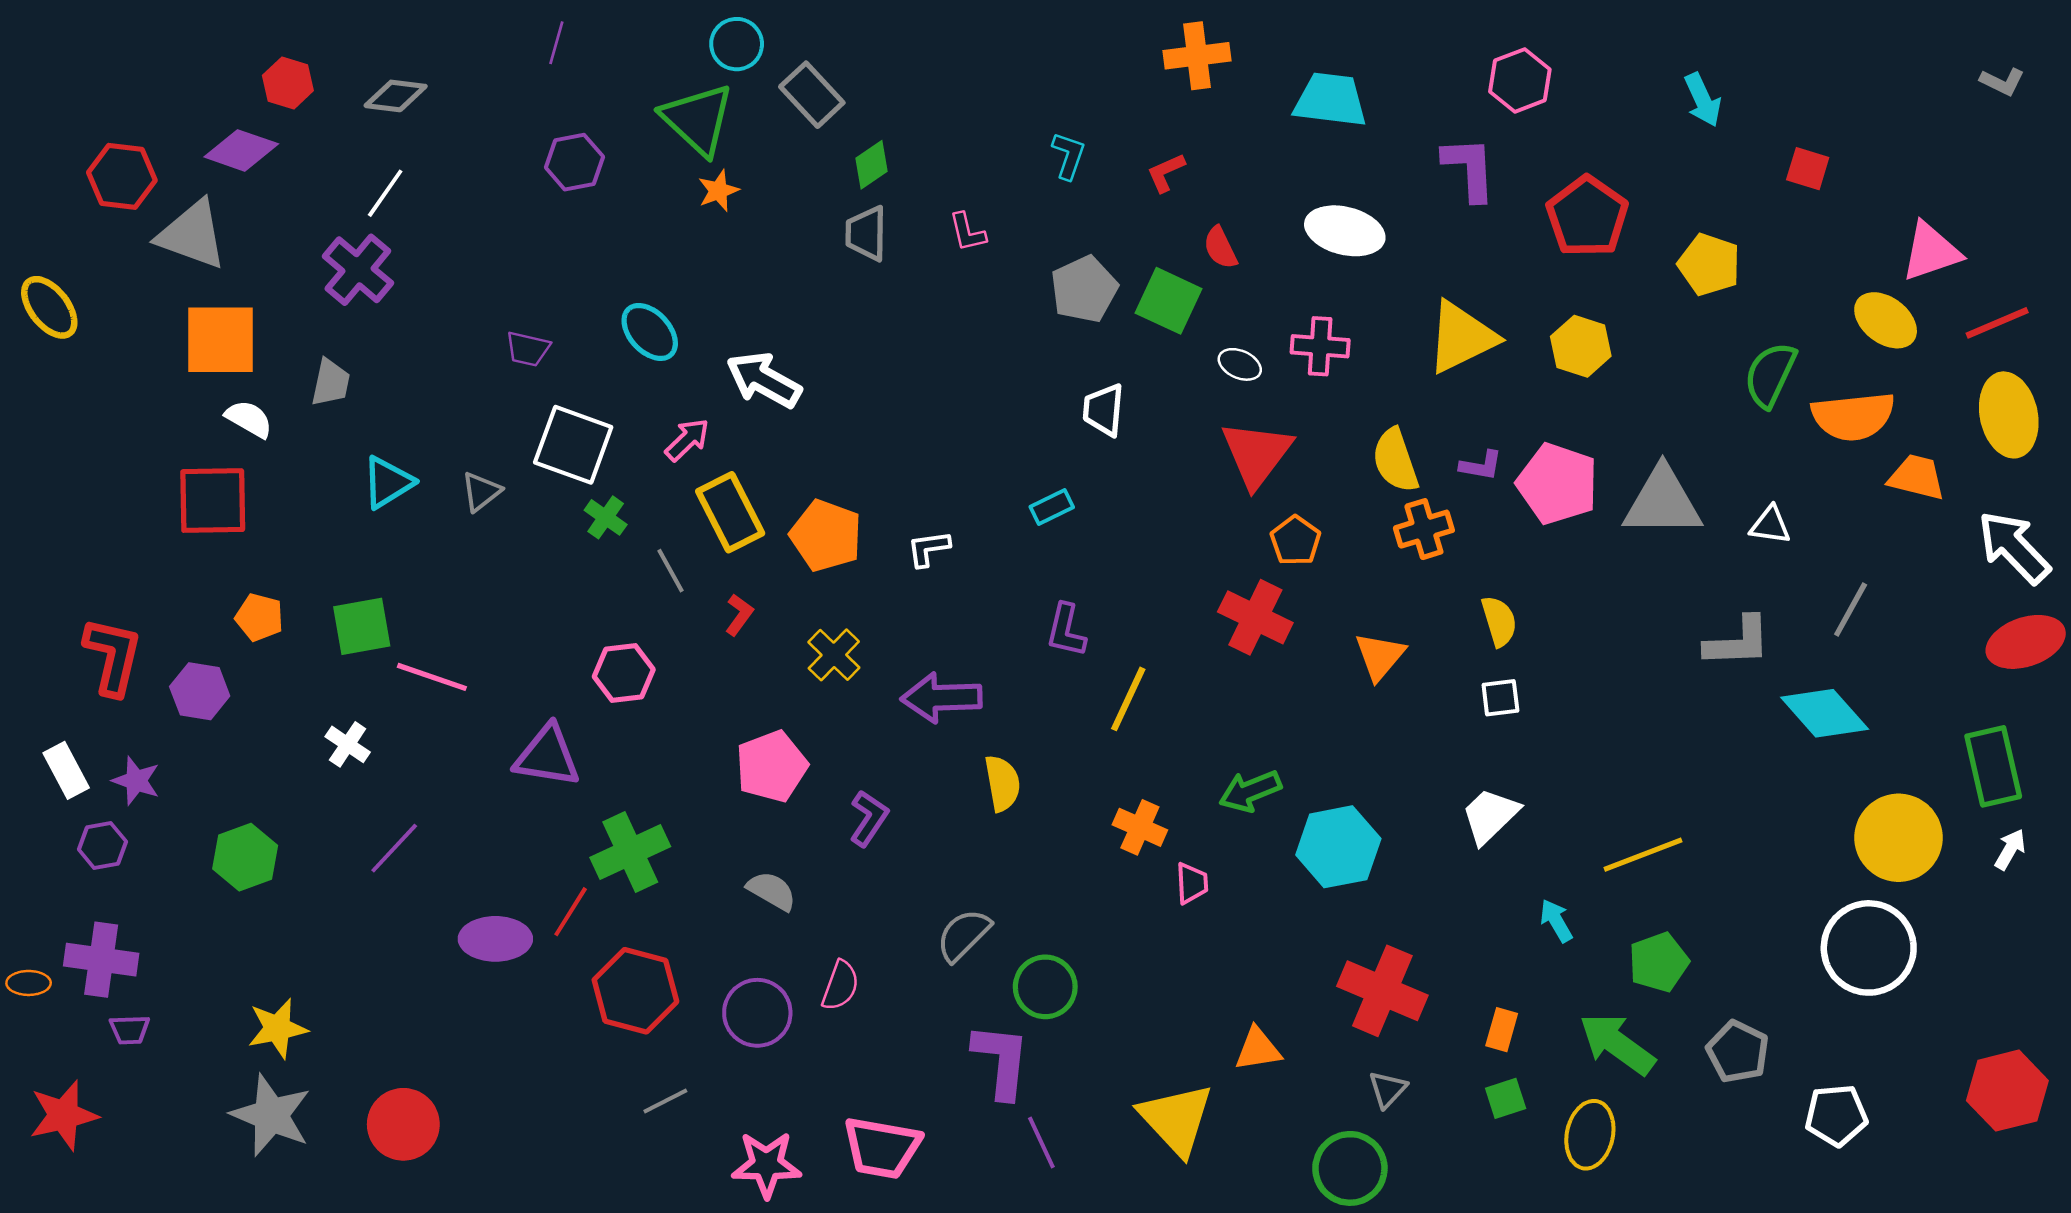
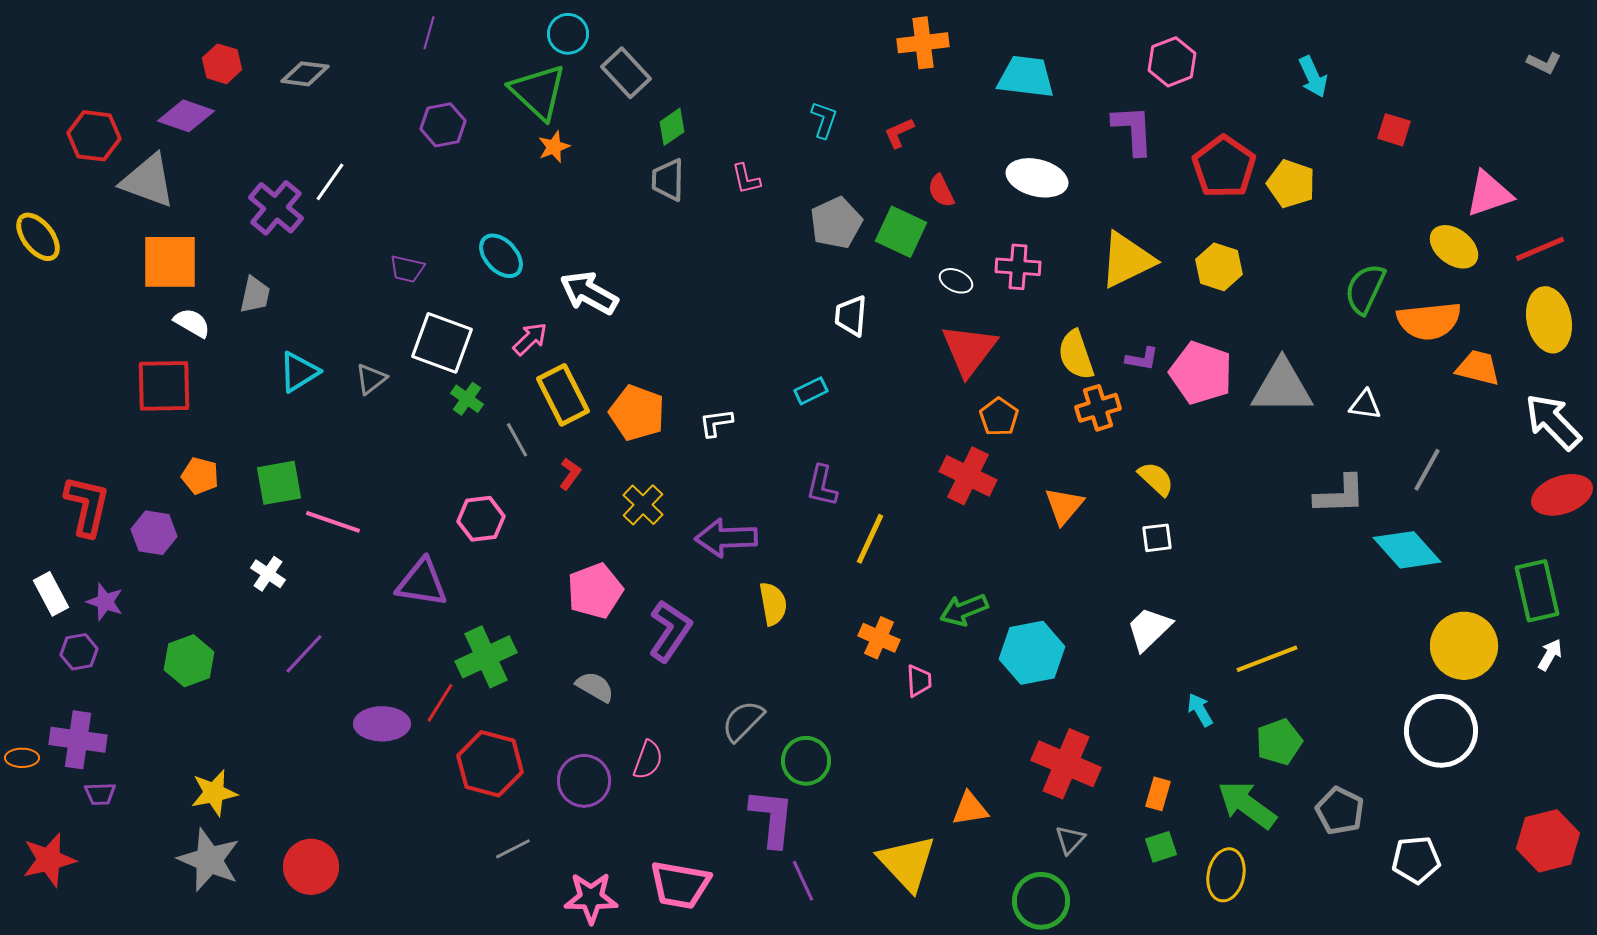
white line: (385, 193) -> (330, 182), moved
yellow pentagon: (1709, 265) -> (1291, 184), moved
yellow semicircle: (1499, 621) -> (1156, 479), turned -30
purple L-shape: (869, 818) -> (670, 631), size x1.4

